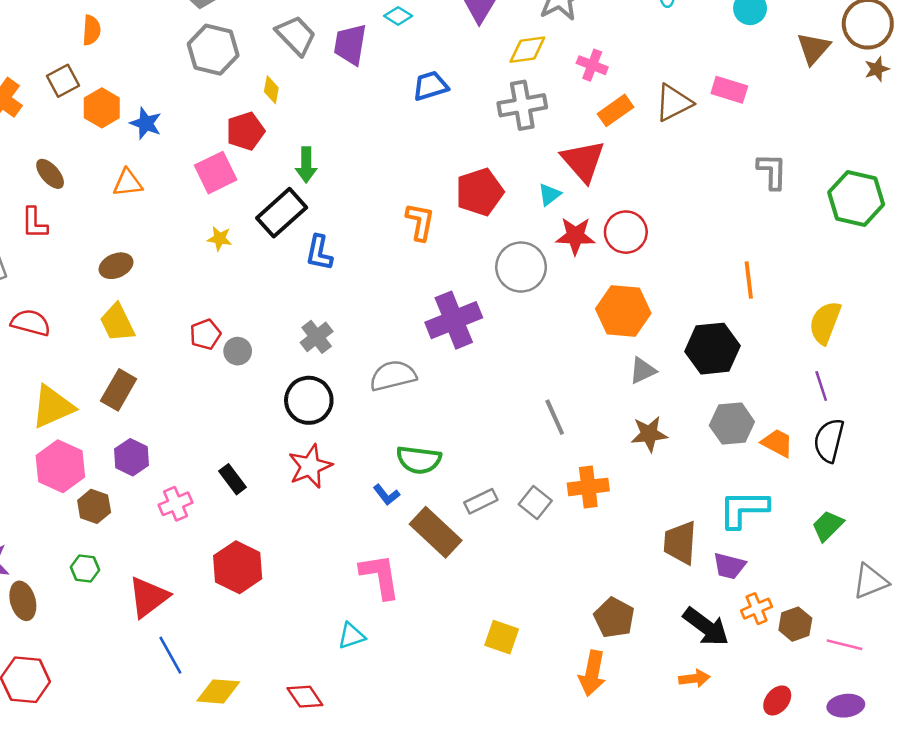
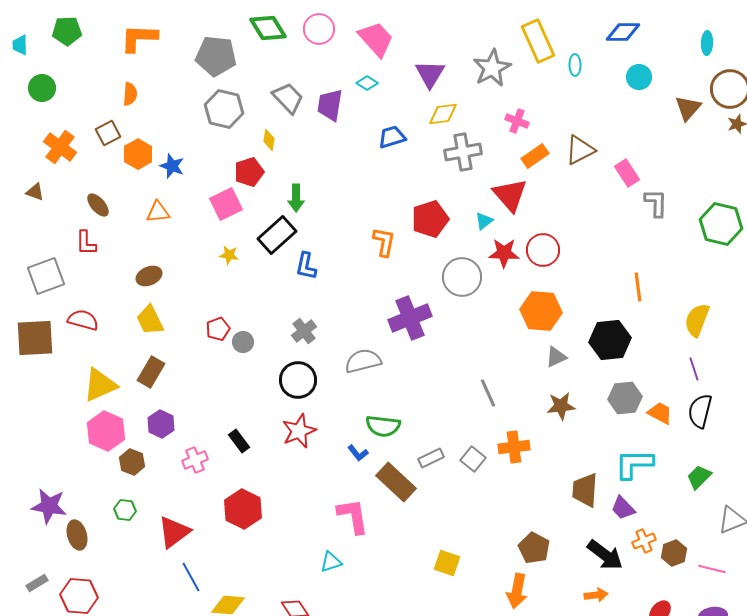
yellow diamond: (527, 50) -> (443, 114), moved
pink rectangle: (729, 90) -> (627, 173), moved, turned 40
purple trapezoid: (729, 566) -> (623, 508), turned 32

